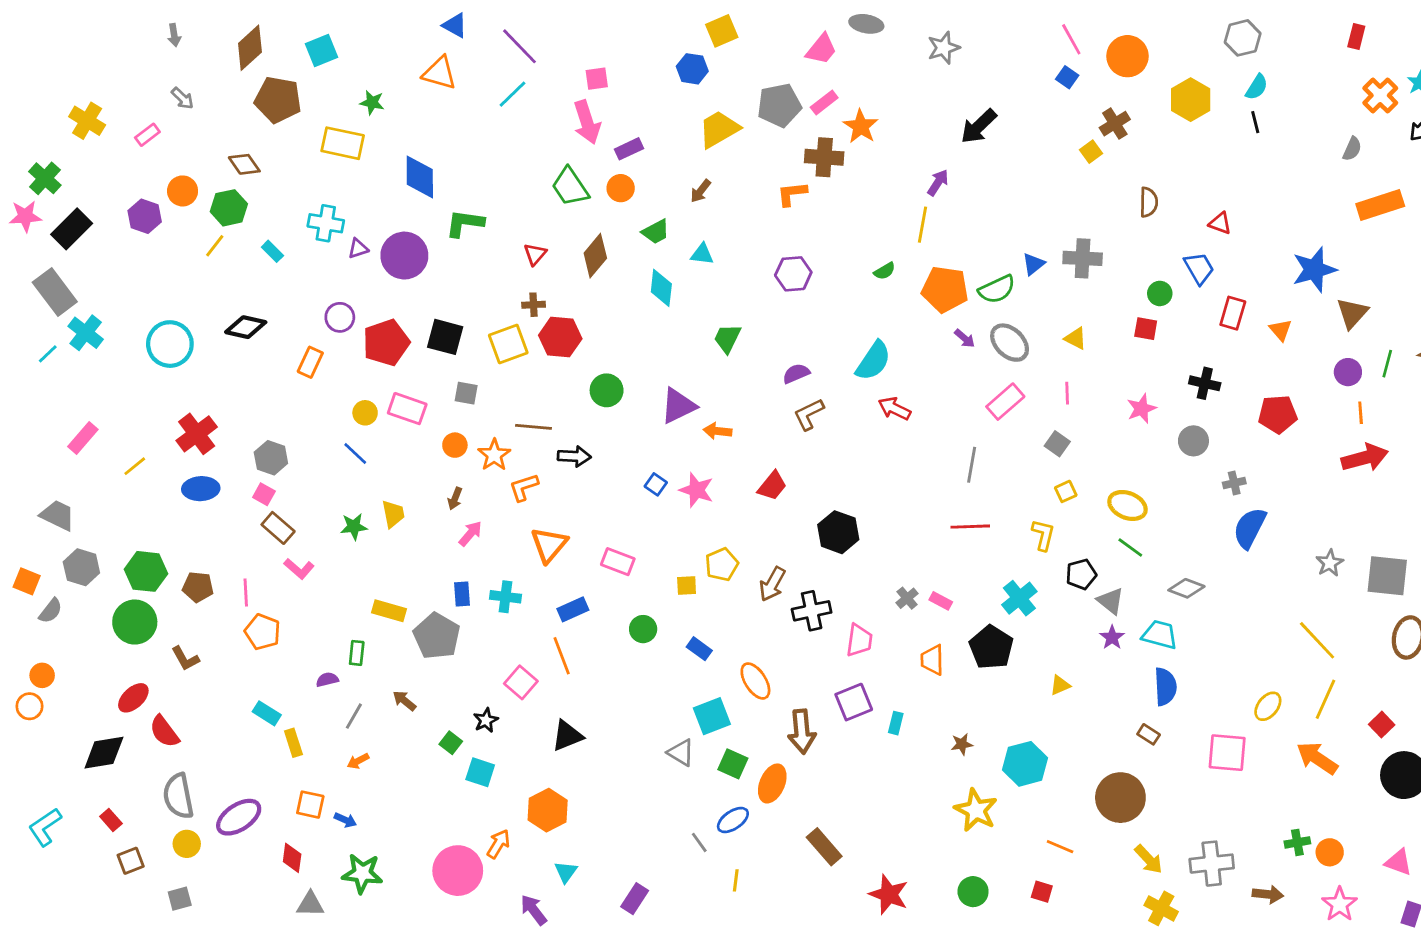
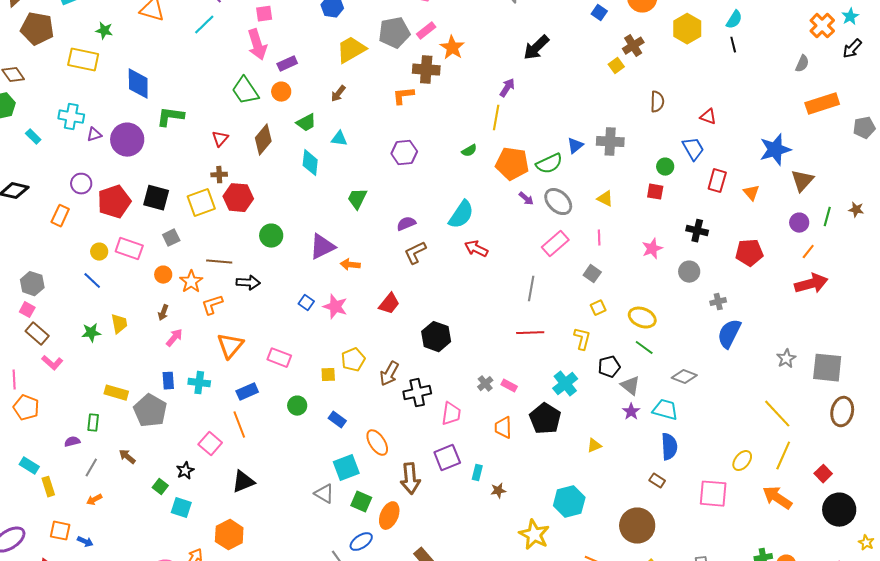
gray square: (466, 393) -> (171, 238), turned -36
orange line: (1361, 413) -> (808, 252), turned 42
brown star: (962, 744) -> (498, 491), moved

